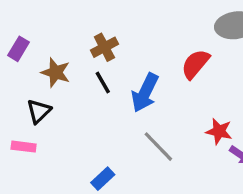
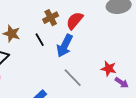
brown cross: (104, 47) -> (51, 18), moved
red semicircle: (195, 64) -> (75, 21), moved

